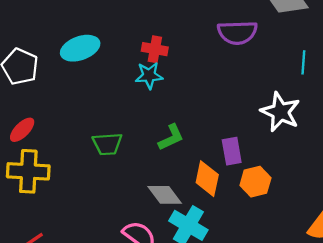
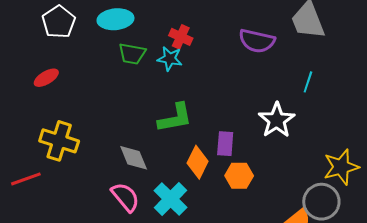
green L-shape: (171, 137) -> (175, 118), size x1.4
green trapezoid: (107, 144) -> (132, 54), moved
yellow cross: (28, 171) -> (59, 141), moved
gray diamond: (165, 195) -> (134, 158), moved

